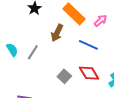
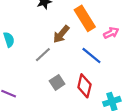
gray line: (33, 52) -> (43, 55), moved
red diamond: (89, 73) -> (84, 86), turned 30

